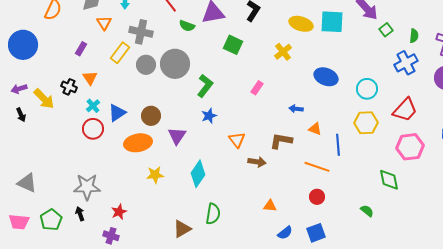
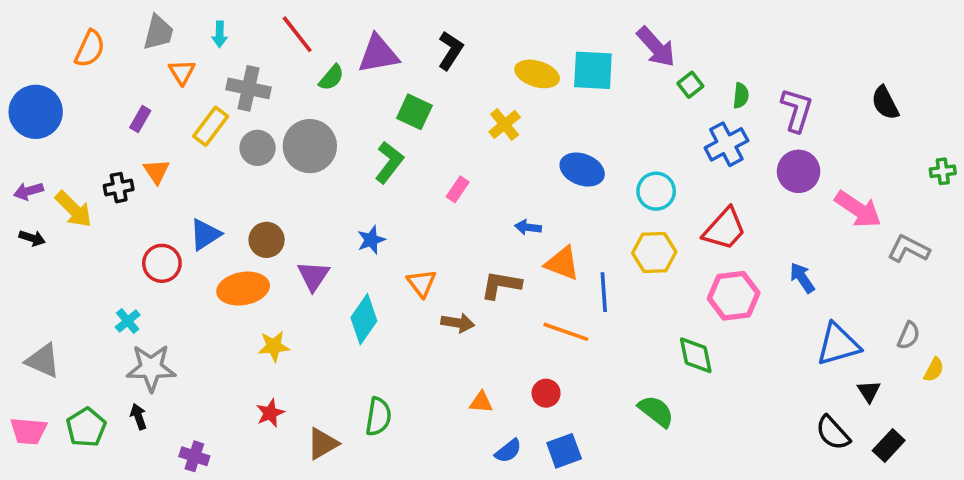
green semicircle: (187, 26) -> (331, 78), turned -70
green L-shape: (205, 86) -> (389, 162), moved
black cross: (69, 87) -> (119, 188), turned -35
cyan cross: (93, 106) -> (128, 321), moved
black arrow: (21, 115) -> (32, 238), turned -48
orange triangle: (315, 129) -> (562, 263), size x1.5
cyan diamond: (198, 174) -> (364, 319), moved
red circle: (317, 197) -> (546, 393), moved
green semicircle: (367, 211) -> (656, 411), size x1.5
red star: (119, 212) -> (270, 413), moved

